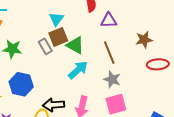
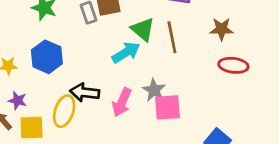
green triangle: (75, 45) -> (143, 29), moved
gray star: (112, 79) -> (154, 90), moved

